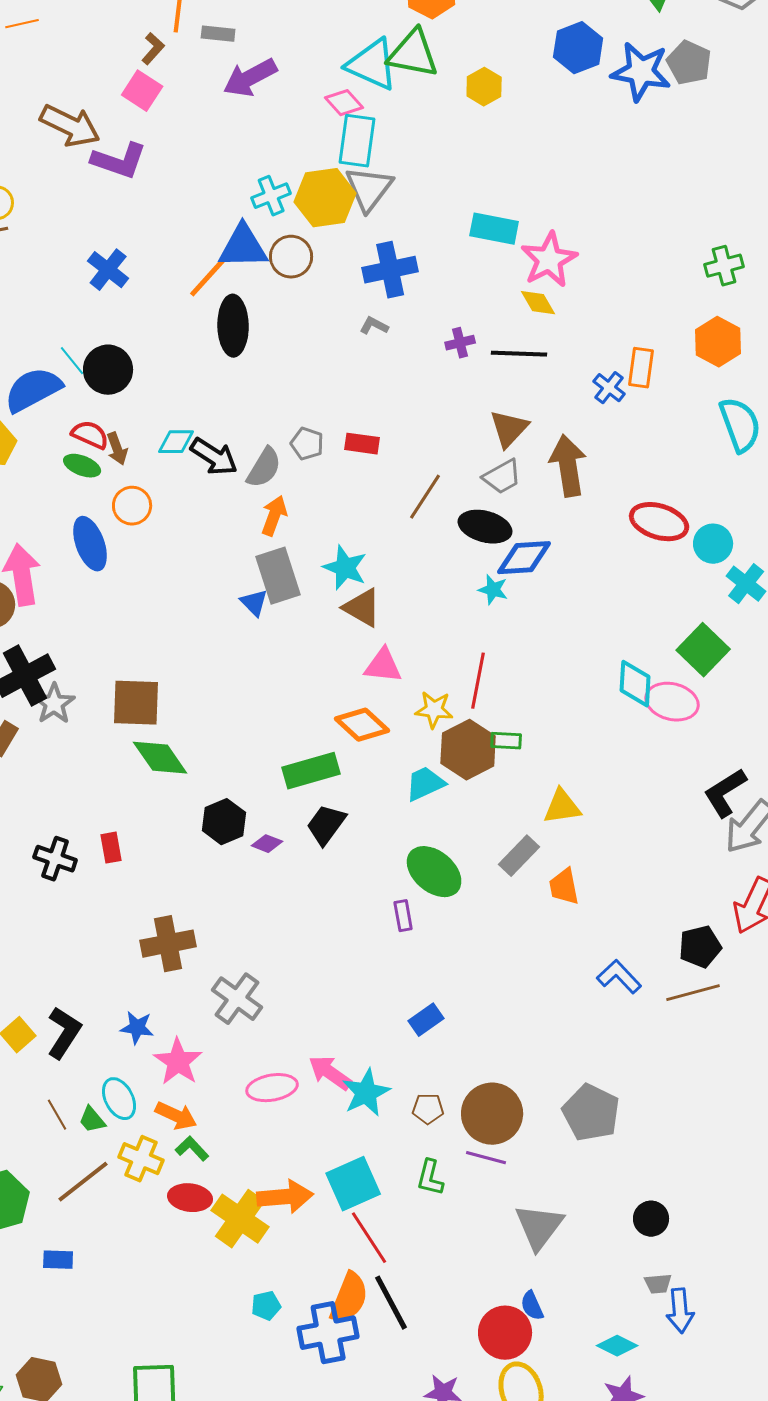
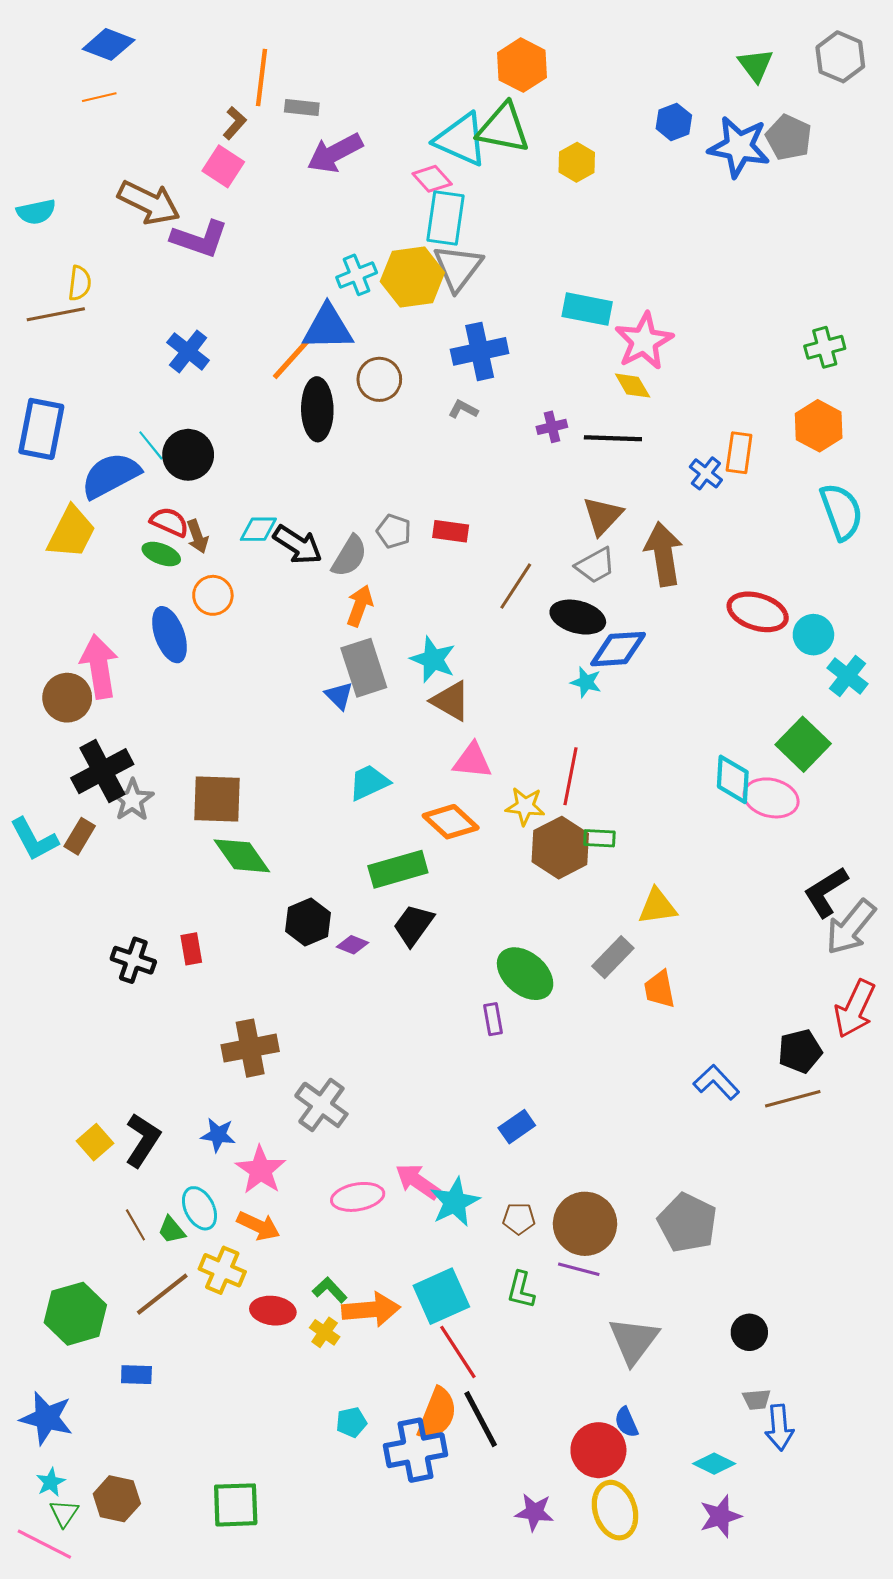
blue hexagon: (578, 48) -> (674, 122), size x0.7
brown circle: (291, 257) -> (379, 379), moved
cyan trapezoid: (425, 784) -> (369, 782), moved
green L-shape: (192, 1149) -> (330, 1290), moved
yellow cross: (240, 1219) -> (325, 1332), size x0.5

